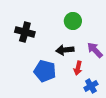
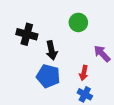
black arrow: (65, 50) -> (52, 50), moved, turned -96
blue cross: (91, 86) -> (85, 94), moved, turned -32

